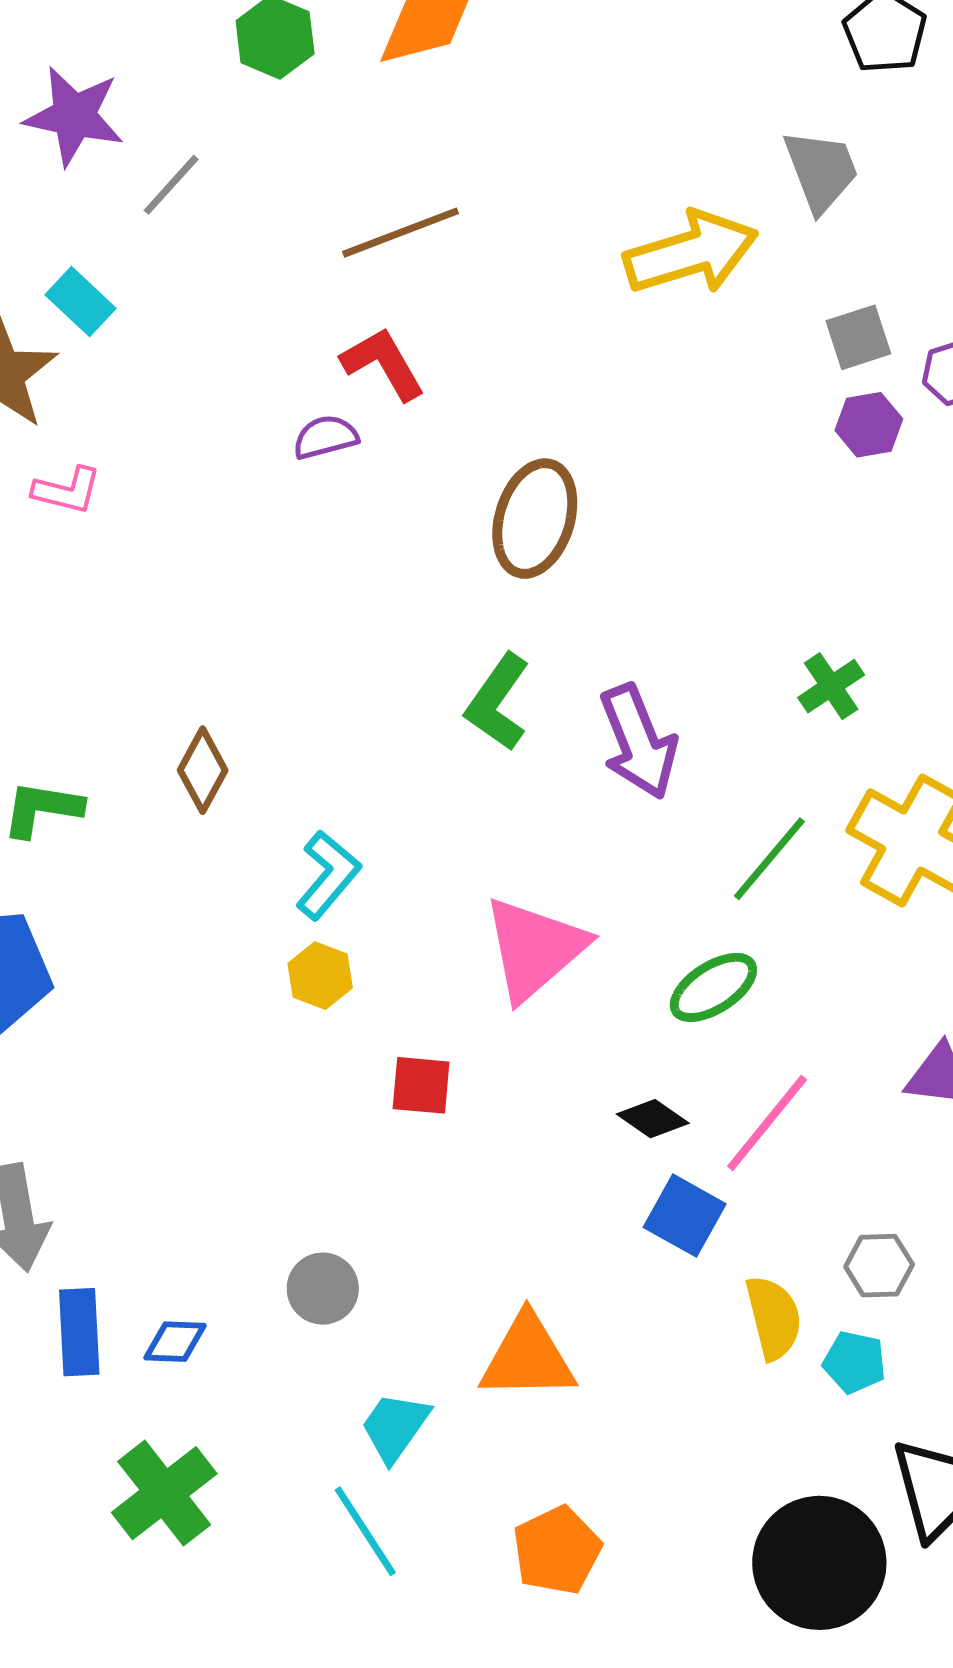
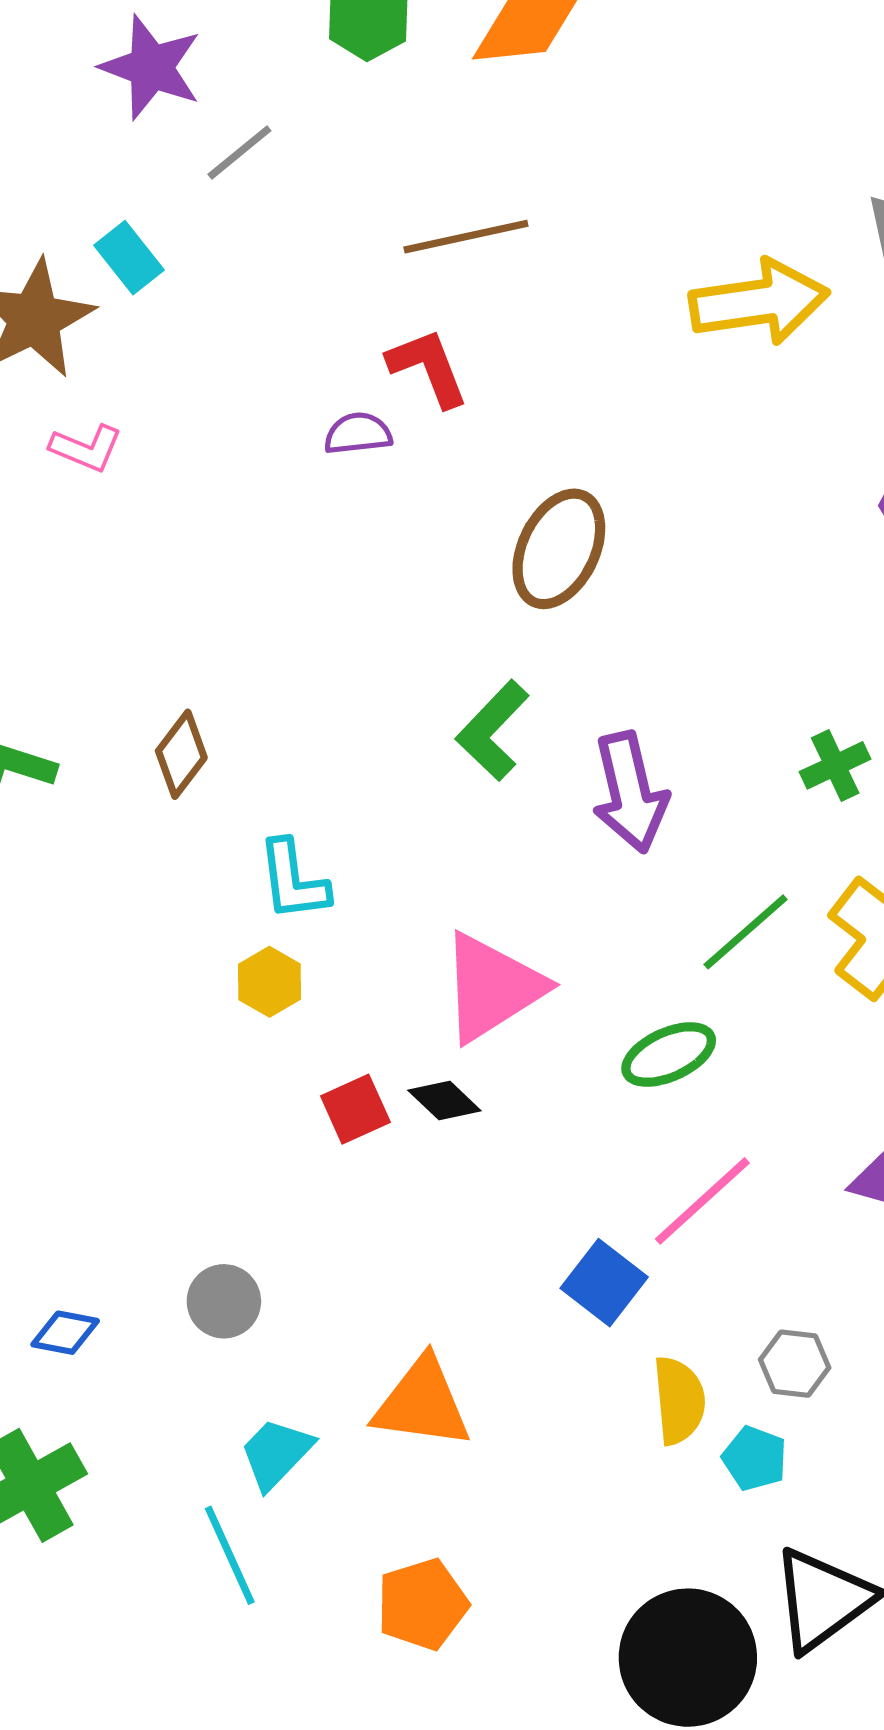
cyan L-shape: (328, 875) -> (293, 880), turned 124
red square: (421, 1085) -> (355, 1109), turned -38
black diamond: (653, 1119) -> (444, 1100), moved

